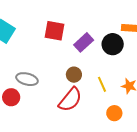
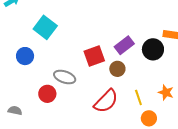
red square: (54, 31) -> (94, 56), moved, turned -35
brown circle: (74, 75) -> (117, 69), moved
yellow line: (102, 84) -> (138, 97), moved

